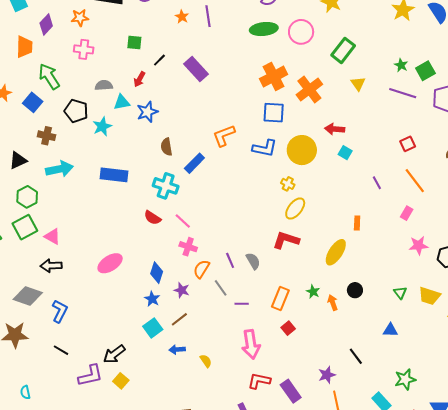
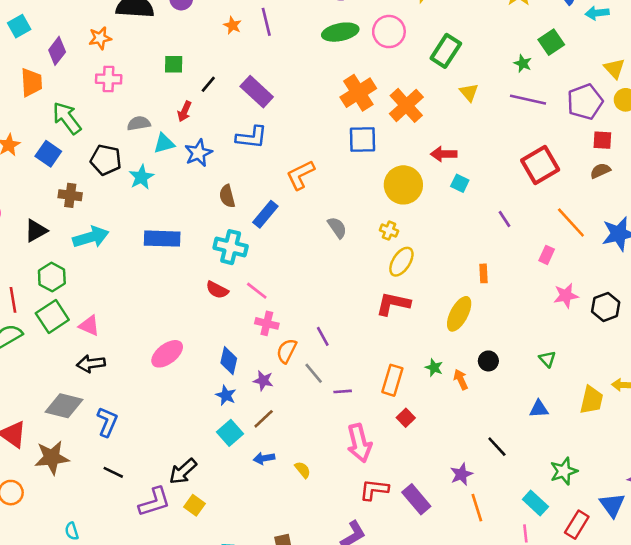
green square: (425, 71) -> (551, 42), moved
red square: (408, 144) -> (540, 165), size x1.8
blue L-shape: (265, 148) -> (251, 137), moved
orange line: (415, 181) -> (571, 222), moved
gray semicircle: (253, 261) -> (337, 228), moved
yellow trapezoid: (429, 296) -> (592, 400), moved, turned -90

